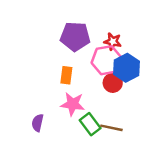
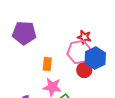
purple pentagon: (75, 36) -> (24, 33), moved

